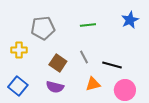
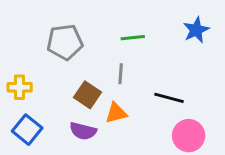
yellow cross: (19, 50) -> (20, 87), moved
gray line: (84, 57) -> (121, 74), moved, turned 32
orange triangle: (93, 84) -> (116, 113), moved

